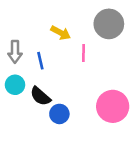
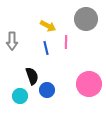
blue line: (40, 61) -> (46, 48), moved
cyan circle: (15, 85) -> (20, 96), moved
black semicircle: (40, 96) -> (32, 76), turned -150

